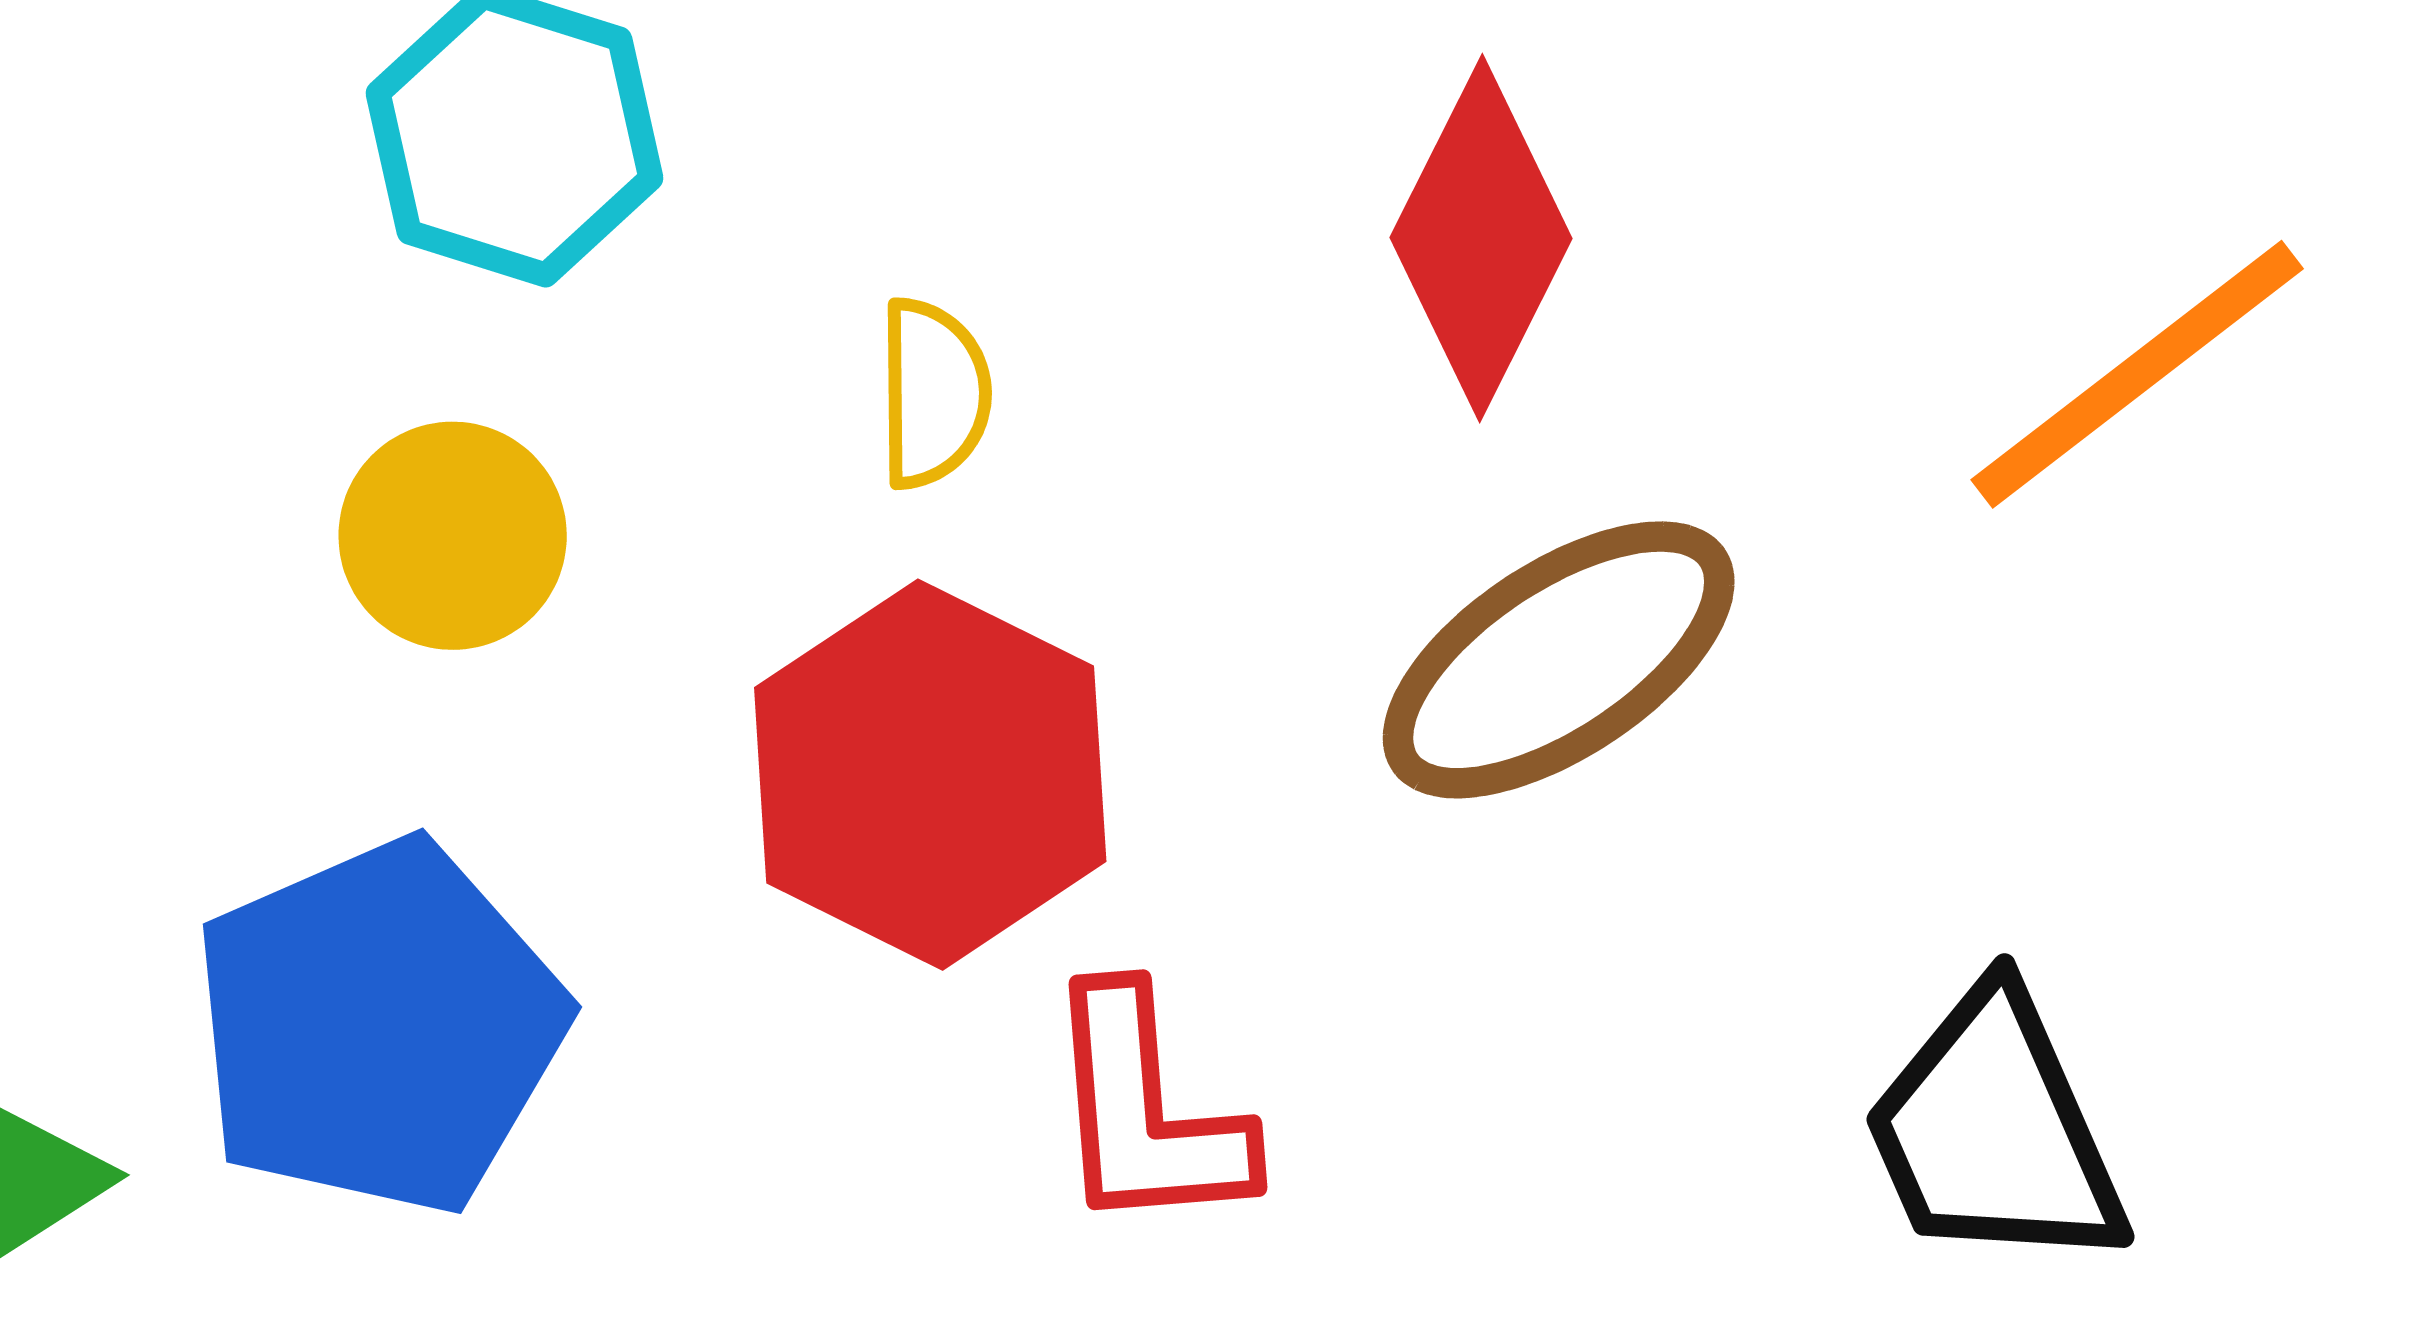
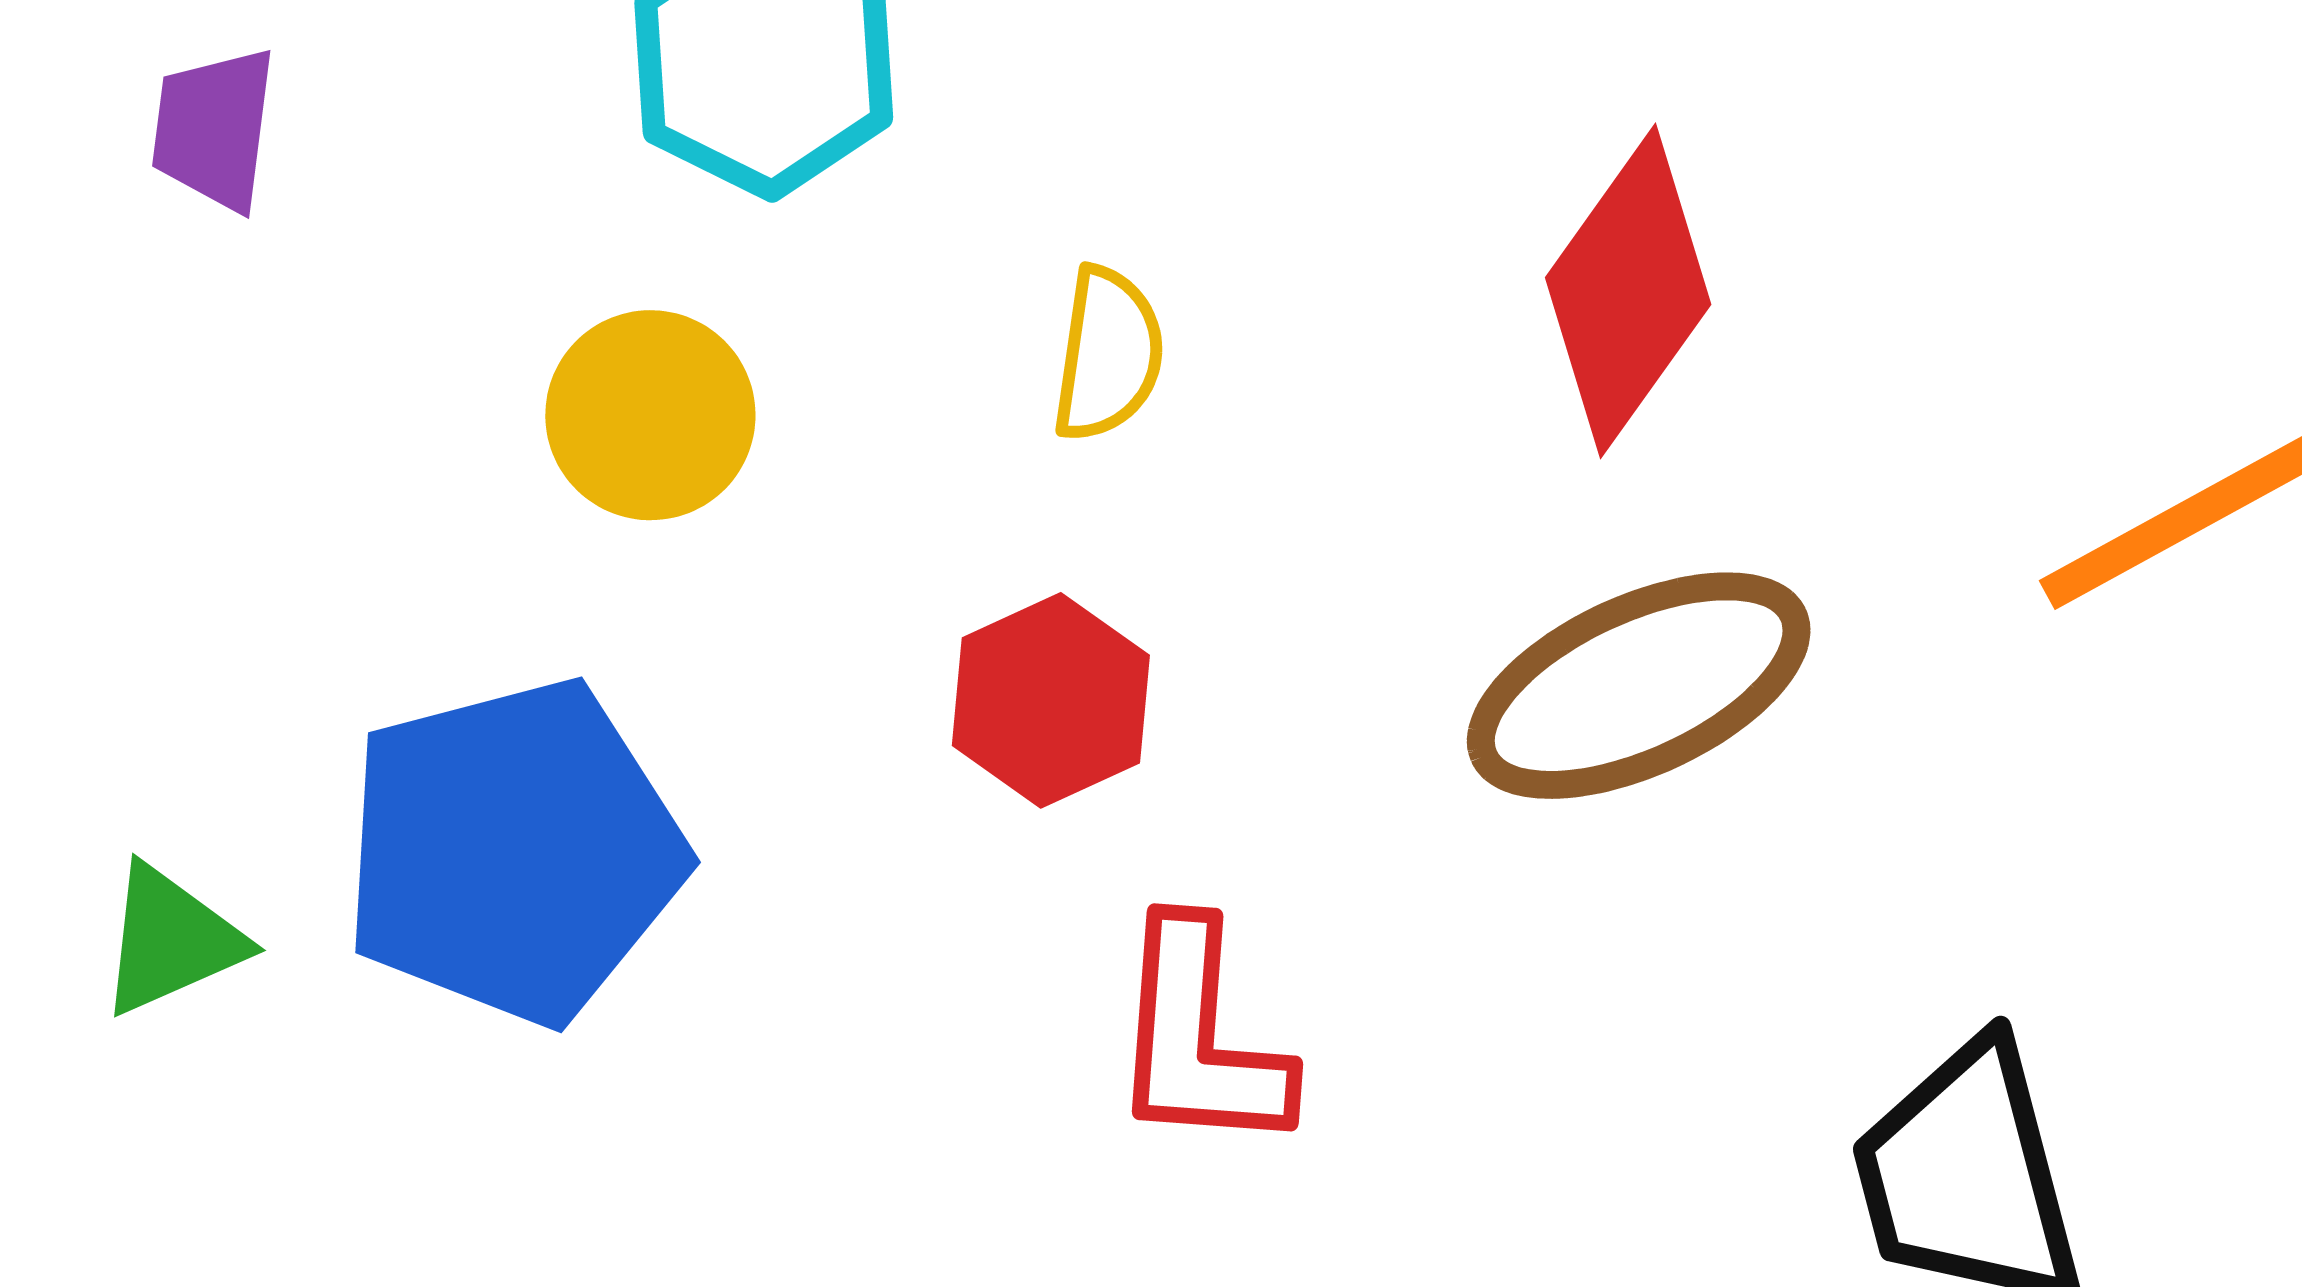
red hexagon: (930, 775) -> (1051, 700), size x0.6

